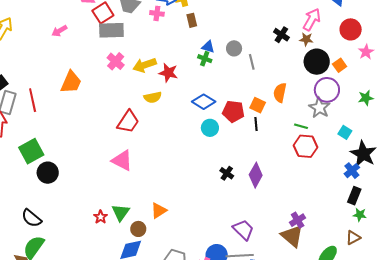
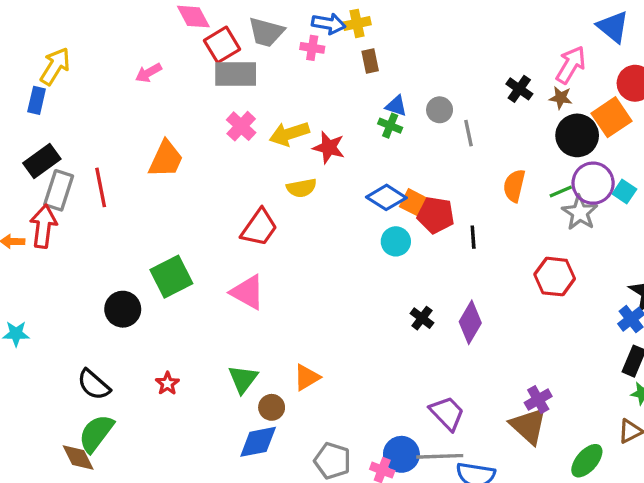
orange square: (340, 65) -> (612, 117), moved, size x1.6
orange square: (258, 105) -> (413, 202), moved
green line: (301, 126) -> (561, 191), moved, turned -40
cyan square: (345, 132) -> (624, 191), moved
green square: (31, 151) -> (171, 277), moved
red star: (101, 217) -> (167, 383), moved

